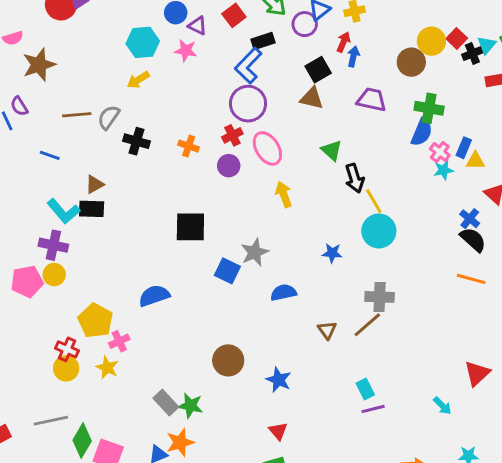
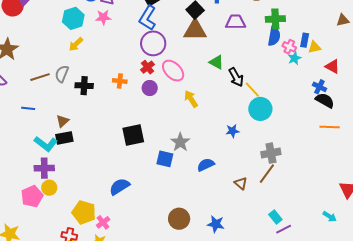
brown triangle: (312, 98) -> (195, 30), size x1.4

